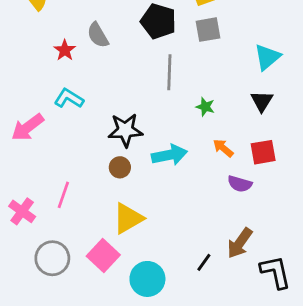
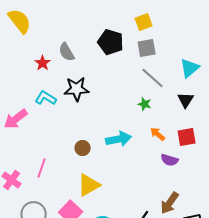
gray line: (169, 72) -> (153, 78), moved, turned -50
black star: (125, 130) -> (77, 89), moved

